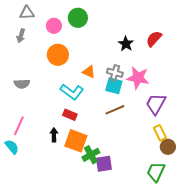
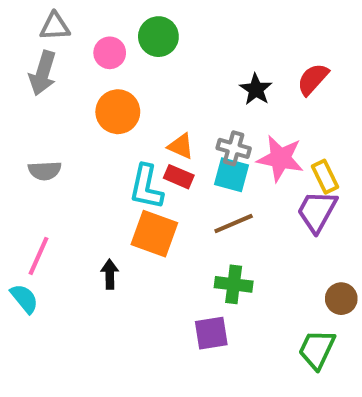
gray arrow: (21, 36) -> (43, 73), size x1.5
cyan L-shape: (72, 92) -> (146, 187), turned 65
red rectangle: (70, 115) -> (179, 177), moved
yellow rectangle: (160, 133) -> (325, 177), moved
orange square: (76, 141) -> (154, 234), moved
green cross: (91, 155) -> (234, 284), moved, turned 36

